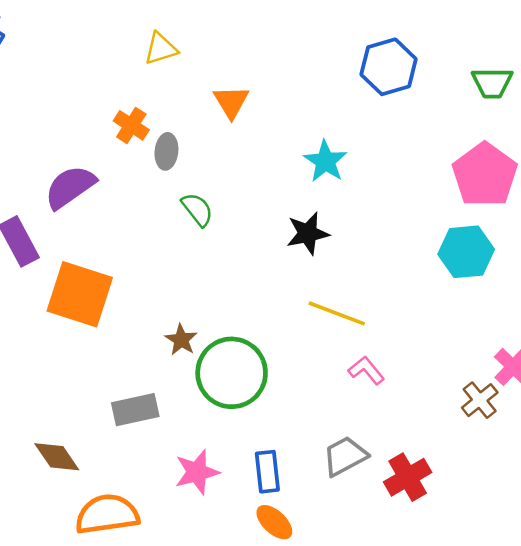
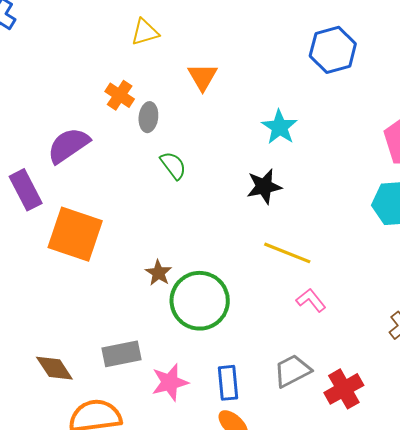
gray rectangle: (135, 410) -> (122, 354), moved

